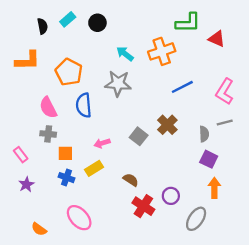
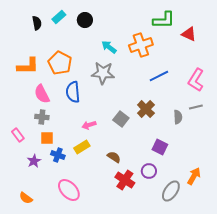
orange L-shape: (28, 61) -> (28, 66), moved
orange square: (65, 153) -> (47, 138), moved
purple square: (209, 159) -> (160, 147), moved
purple star: (26, 184) -> (34, 161), moved
orange arrow: (214, 188) -> (194, 176), moved, turned 30
orange semicircle: (39, 229) -> (26, 198), moved

